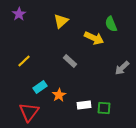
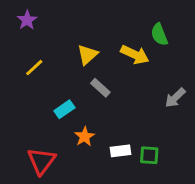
yellow triangle: (61, 21) -> (87, 55), moved
yellow line: (24, 61) -> (34, 68), moved
cyan rectangle: (40, 87) -> (64, 109), moved

